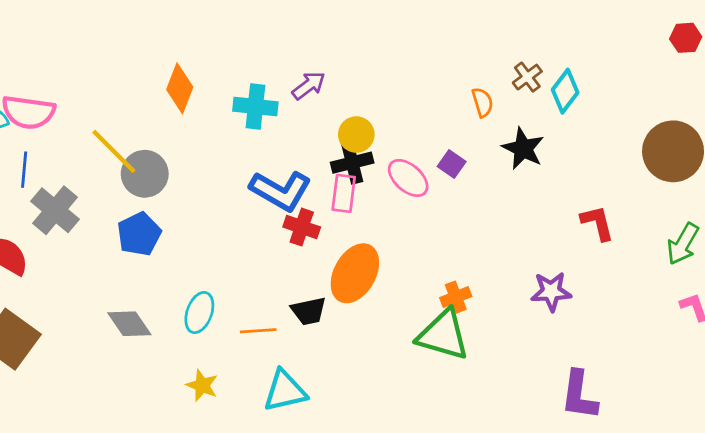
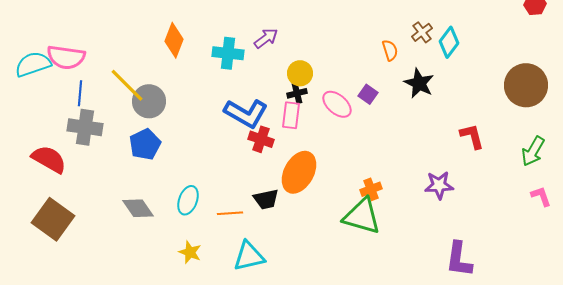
black cross: (352, 163) -> (297, 93), size x0.7
blue line: (24, 170) -> (80, 93), moved
gray cross: (55, 210) -> (85, 127), turned -32

